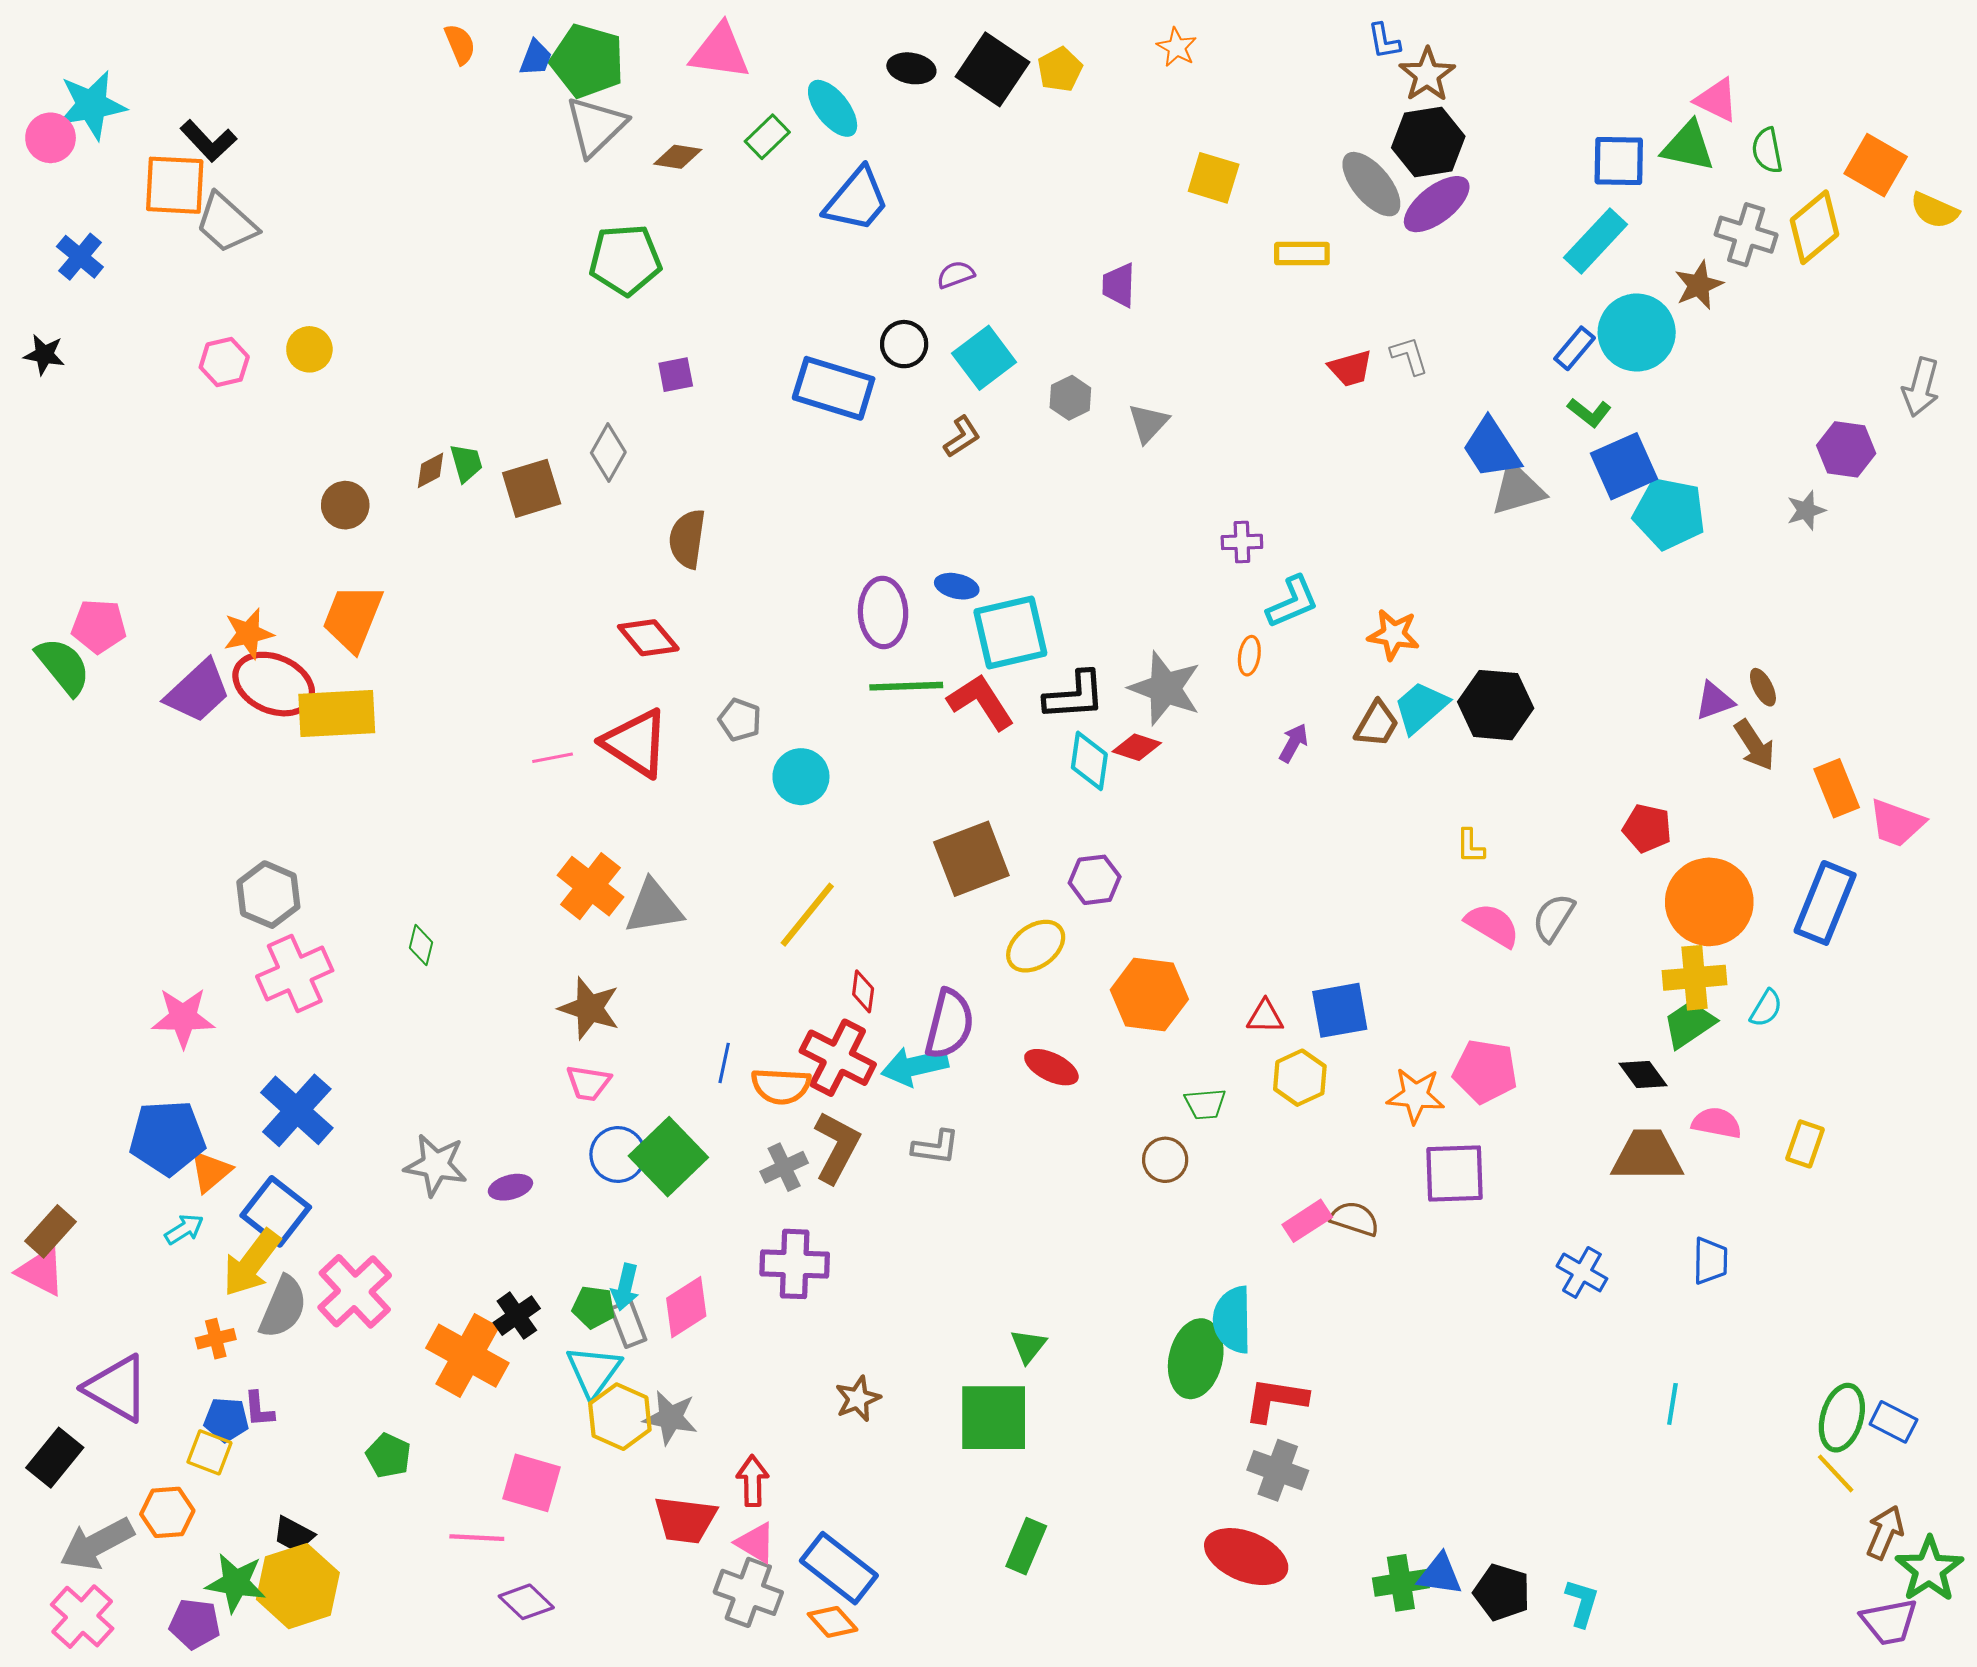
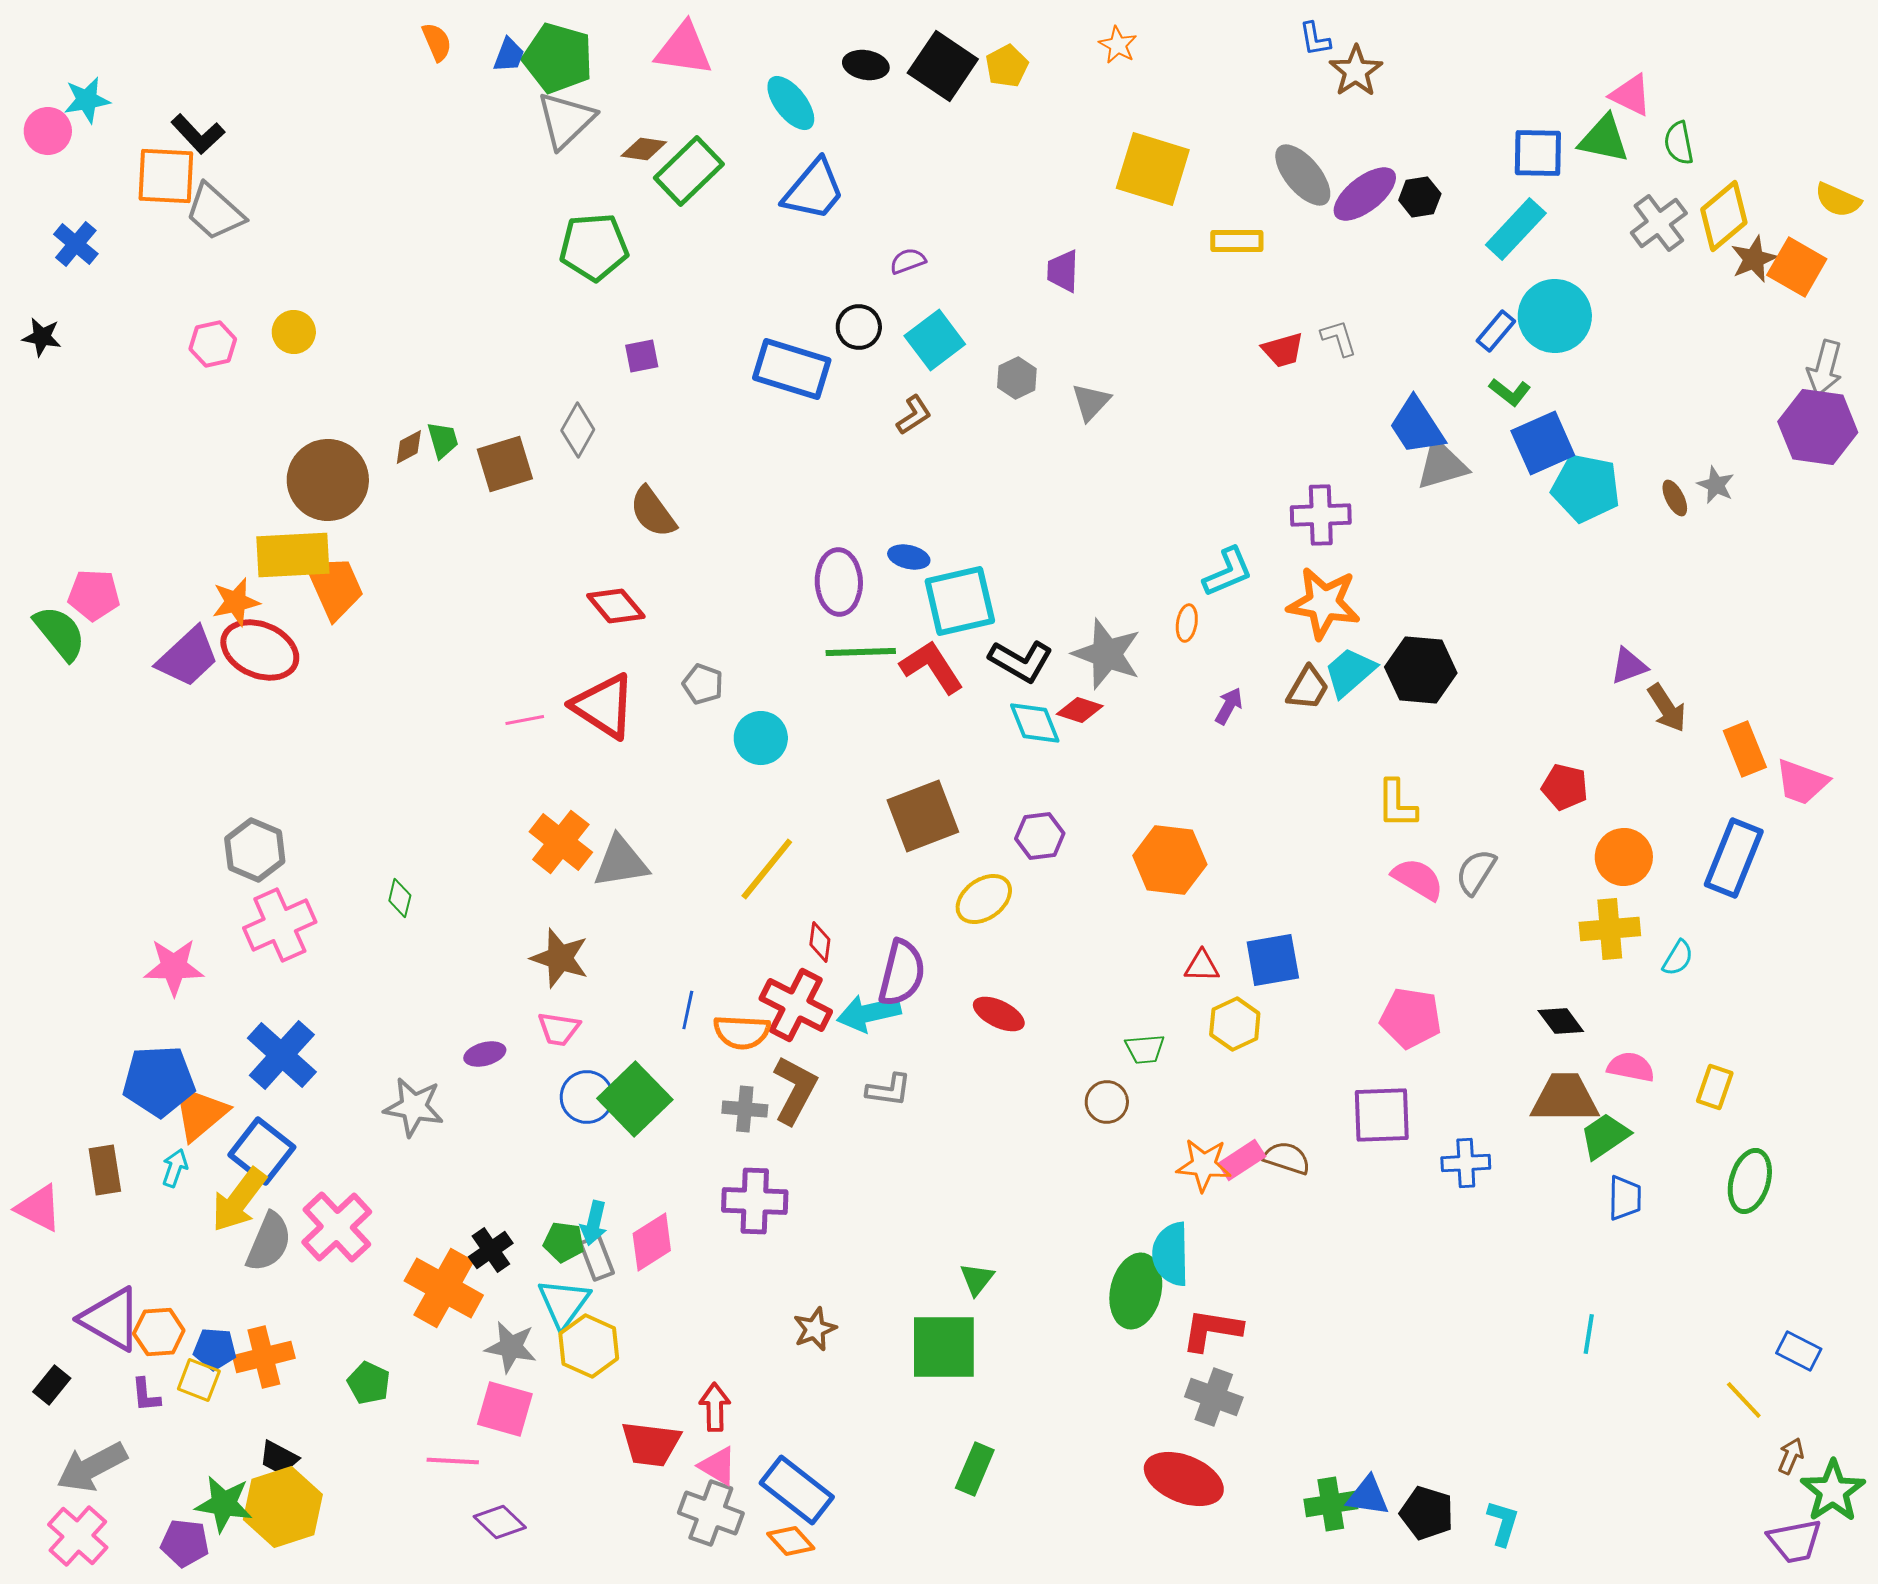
cyan star: (92, 105) -> (87, 100), size x0.7
green rectangle: (767, 137) -> (689, 171), moved, size x1.6
black hexagon: (1428, 142) -> (1420, 197), moved, size x0.6
orange square: (1876, 165) -> (1797, 267), moved
yellow square: (1214, 178) -> (1153, 169), size x1.5
gray cross: (1746, 235) -> (1659, 223), turned 36
brown star: (1699, 285) -> (1754, 259), moved
purple hexagon: (1846, 449) -> (1818, 427), moved, size x1.4
brown circle: (345, 505) -> (328, 480), size x1.8
gray star: (1806, 510) -> (1716, 485), turned -30
brown semicircle: (687, 539) -> (653, 512), turned -44
purple cross: (1242, 542) -> (1321, 515), moved, size x1.5
orange trapezoid: (353, 618) -> (335, 587), turned 134
orange star: (1394, 635) -> (1324, 603), size x1.5
brown ellipse: (1763, 687) -> (1675, 498), moved
black L-shape: (1075, 696) -> (1021, 661), turned 34
yellow rectangle: (337, 714) -> (293, 555), moved
cyan diamond: (1089, 761) -> (1035, 723), turned -30
yellow L-shape: (1470, 846) -> (1397, 804), size x1.5
orange circle: (1709, 902) -> (1624, 857), size x0.7
orange hexagon: (1149, 995) -> (1170, 860), moved
green trapezoid: (1689, 1024) -> (1605, 1136), moved
orange star: (1416, 1096) -> (1204, 1165), moved
gray cross: (784, 1167) -> (745, 1109), turned 30
orange triangle: (211, 1171) -> (200, 1113), size x1.4
purple ellipse: (510, 1187) -> (485, 1054), moved
cyan arrow: (184, 1229) -> (175, 1168), turned -39
brown rectangle: (51, 1231) -> (105, 1170), moved, turned -51
blue cross: (1582, 1272) -> (1466, 1163), moved, turned -33
orange cross: (216, 1339) -> (264, 1357), moved, size x1.6
purple L-shape: (259, 1409) -> (146, 1395), moved
gray star: (670, 1418) -> (511, 1347), moved
green ellipse: (1842, 1418) -> (1750, 1181), moved
black rectangle: (55, 1458) -> (52, 1385), size x0.7
orange hexagon: (167, 1512) -> (159, 1332), moved
brown arrow: (1885, 1532) -> (1791, 1456), size x0.7

